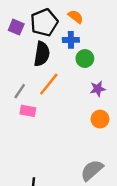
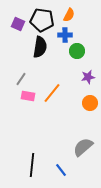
orange semicircle: (76, 17) -> (69, 15), turned 80
black pentagon: (44, 22) -> (42, 20), turned 30
orange line: (49, 84) -> (52, 93), moved

